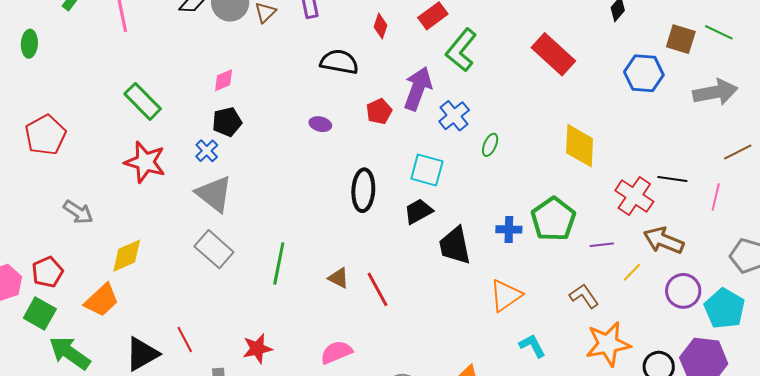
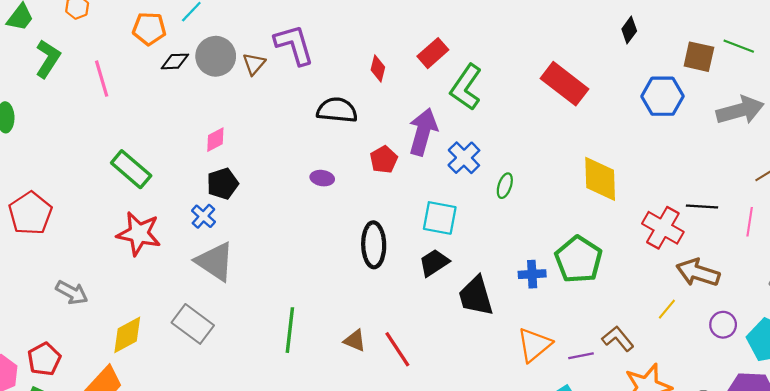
purple line: (602, 245) -> (581, 356), moved
gray rectangle: (214, 249) -> (193, 324), moved
purple circle: (683, 291) -> (723, 325), size x0.7

